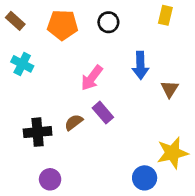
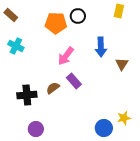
orange pentagon: (63, 25) -> (56, 23), moved
yellow star: (172, 153) -> (124, 118), moved, size x0.6

